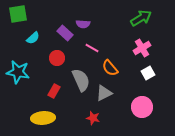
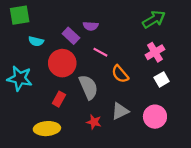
cyan semicircle: (33, 38) -> (36, 41), turned 56
red circle: (57, 58) -> (62, 63), size x1.6
gray triangle: (104, 93) -> (120, 111), moved
red star: (93, 118) -> (94, 122), moved

